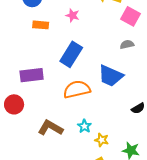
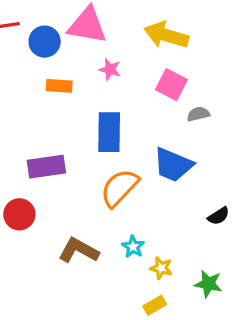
pink square: (131, 16) -> (171, 85), moved
blue rectangle: (71, 54) -> (109, 132), turned -30
orange semicircle: (77, 89) -> (119, 188), turned -32

